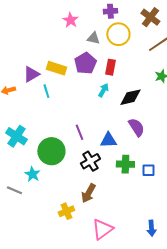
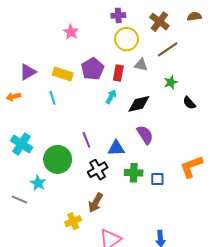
pink star: (70, 20) -> (71, 32), moved
gray triangle: (93, 38) -> (141, 65), moved
purple triangle: (31, 74) -> (28, 72), moved

